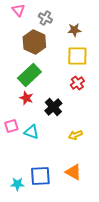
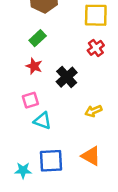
green rectangle: (29, 75) -> (38, 38), size x0.6
pink square: (11, 126) -> (30, 100), moved
cyan triangle: (31, 132) -> (42, 121), moved

